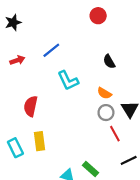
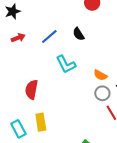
red arrow: (17, 60) -> (18, 38), moved
black semicircle: (109, 62) -> (78, 34), moved

